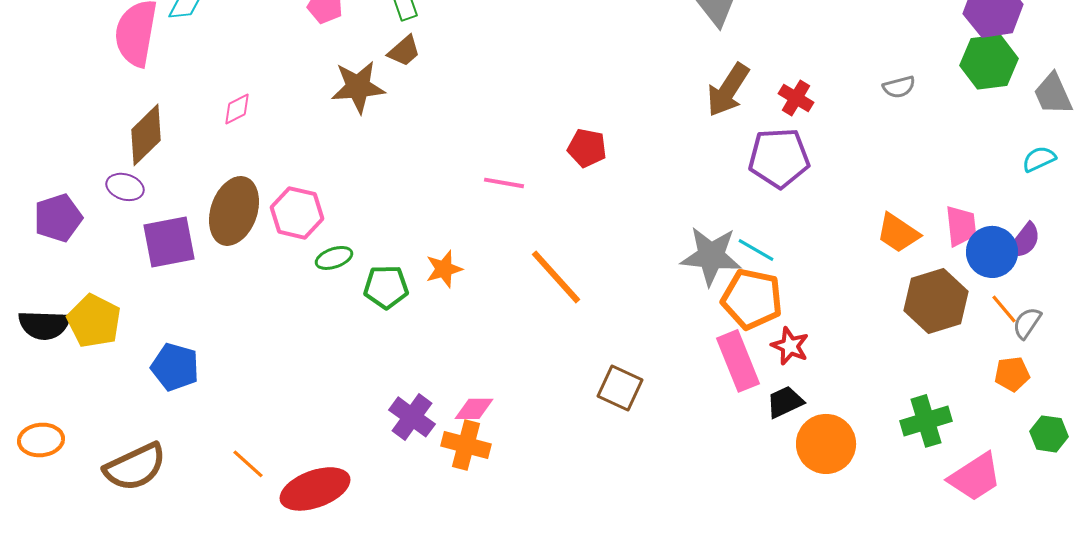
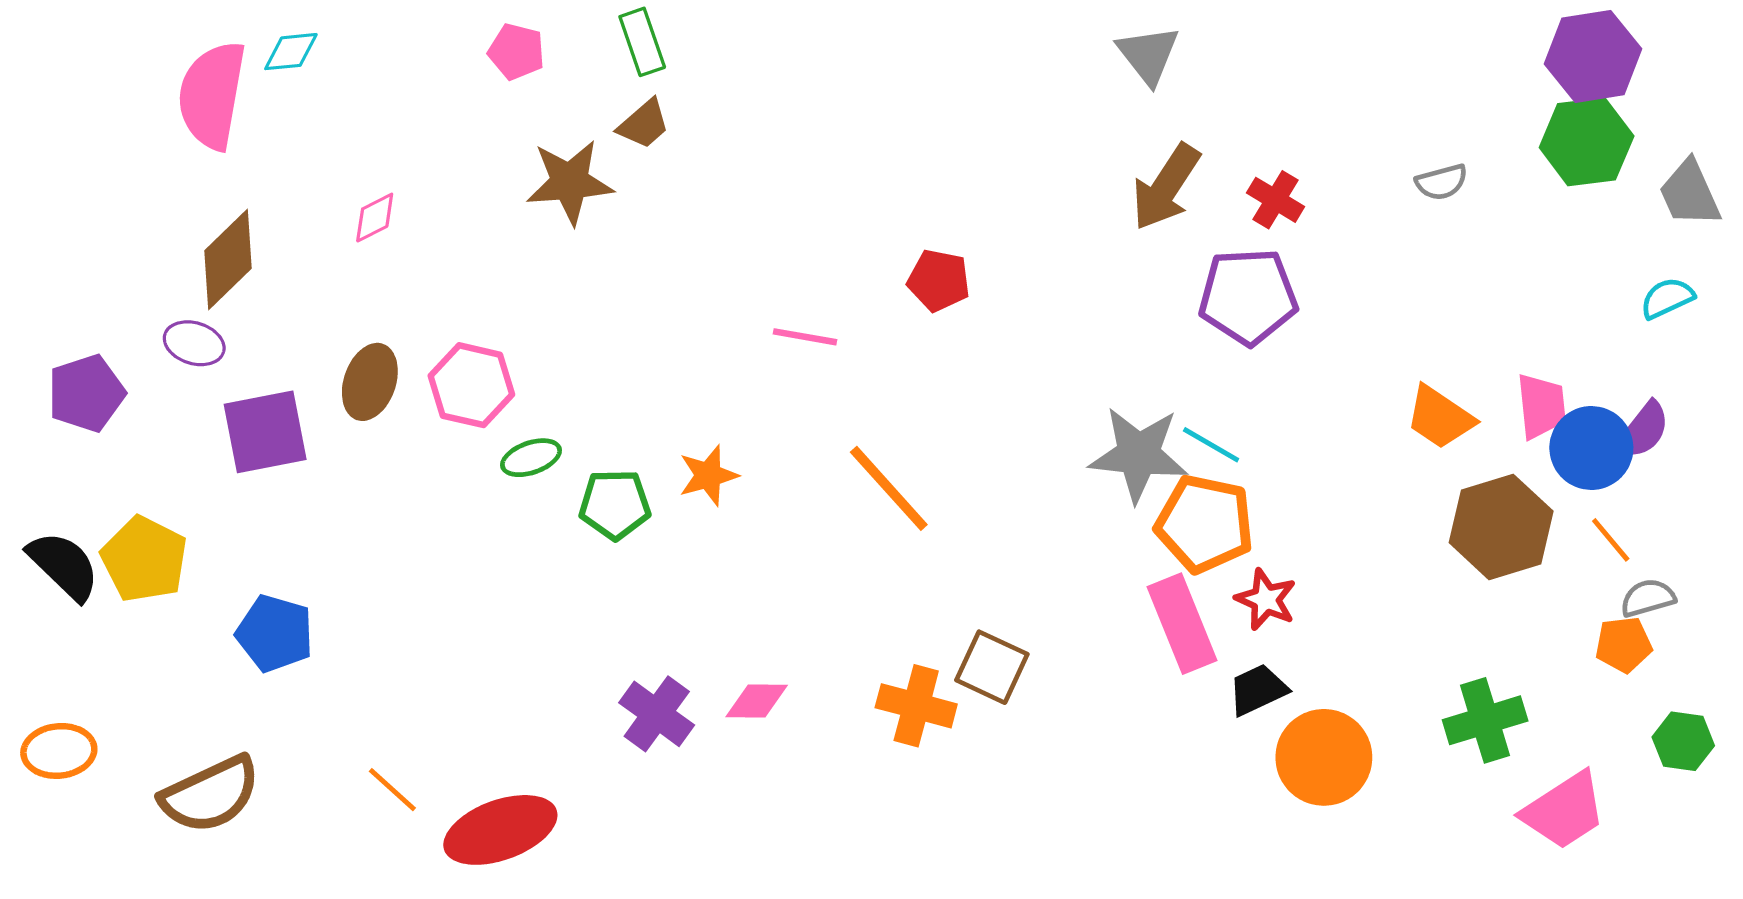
brown ellipse: (234, 211) -> (370, 382), size x0.7
gray semicircle: (1027, 323) -> (1648, 598), moved, turned 40
black semicircle: (44, 325) -> (64, 566), turned -138
orange cross: (466, 445) -> (916, 706), moved

